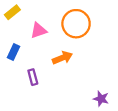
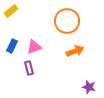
pink triangle: (39, 30) -> (34, 47), moved
orange arrow: (62, 58) -> (75, 51), moved

